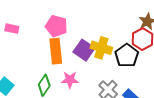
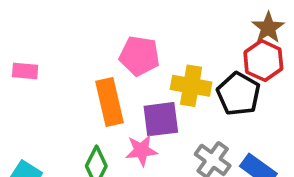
pink pentagon: (56, 26) -> (139, 56), moved
purple square: (84, 50) -> (161, 119), moved, turned -35

